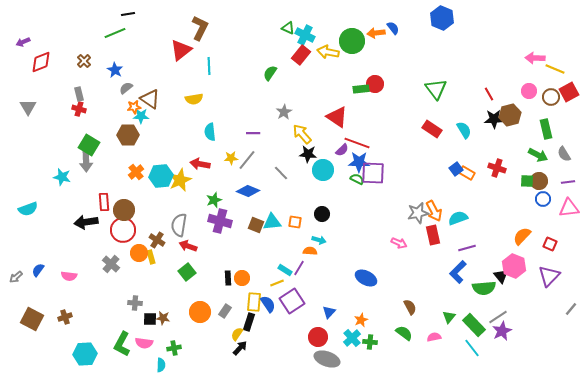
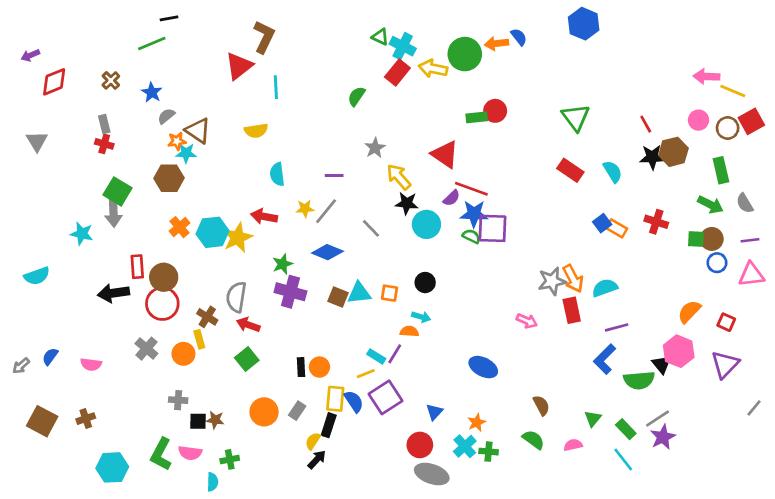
orange circle: (139, 253) -> (183, 354), moved
green rectangle: (474, 325) -> (626, 429), size x0.7

